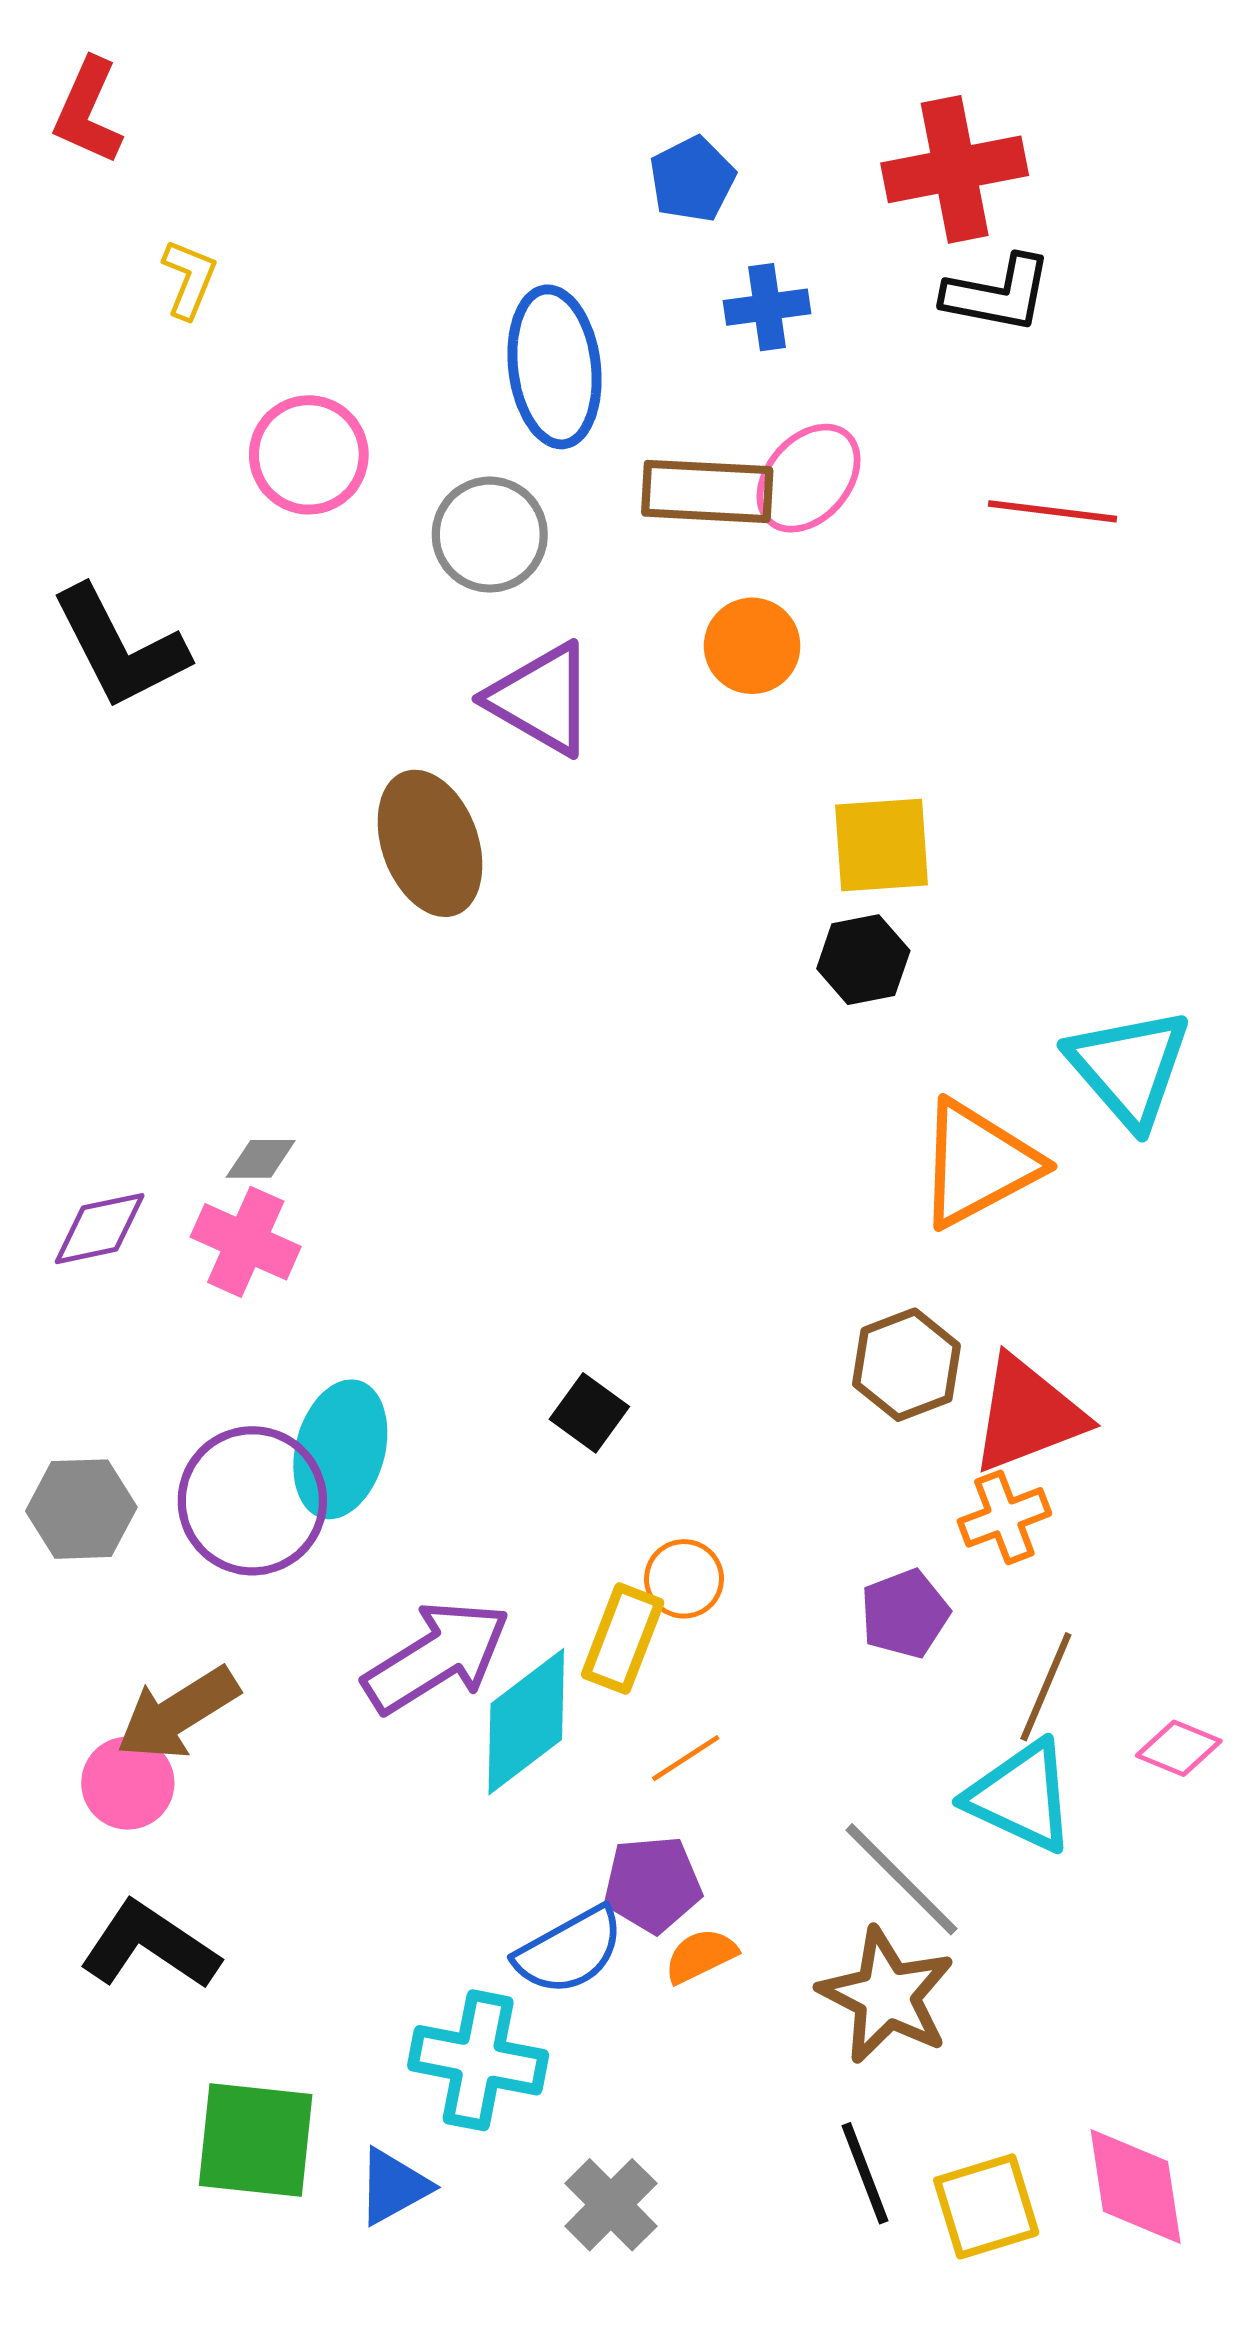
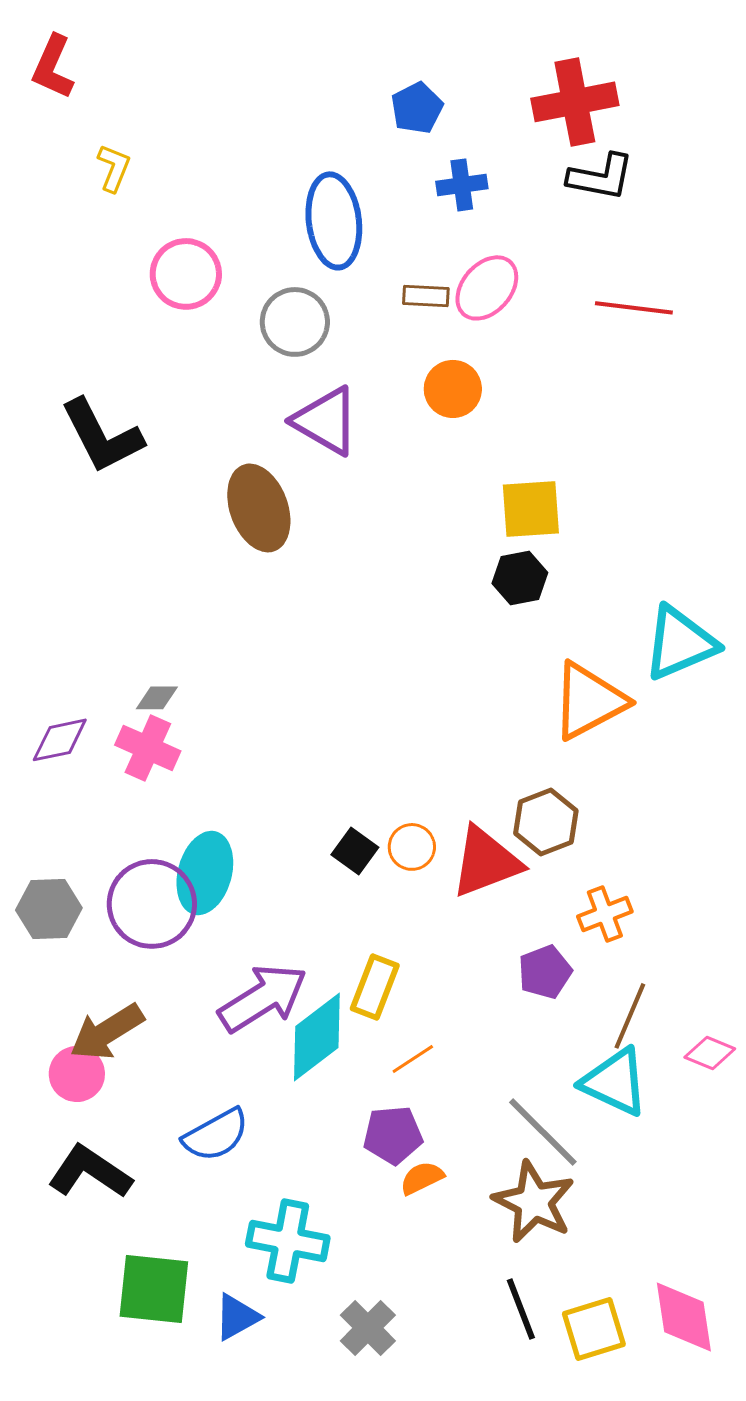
brown rectangle: (707, 491) -> (426, 296), size x0.6
black L-shape: (120, 647) -> (102, 436), moved
cyan triangle: (1129, 1068) -> (680, 643), turned 48
red triangle: (1028, 1414) -> (486, 862), moved
orange circle: (684, 1579) -> (412, 847), moved
blue semicircle: (569, 1951) -> (216, 1135), moved

